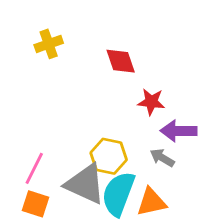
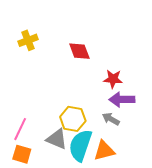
red star: (151, 102) -> (113, 79), moved
gray triangle: (85, 184) -> (57, 139), size x0.7

